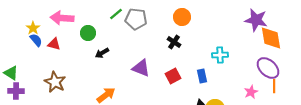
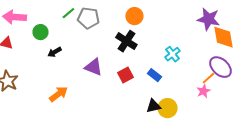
black cross: (174, 42) -> (126, 41), size x1.5
cyan cross: (220, 55) -> (172, 54), turned -35
blue rectangle: (202, 76) -> (154, 75), turned -40
orange line: (274, 86) -> (208, 78), moved, turned 48

